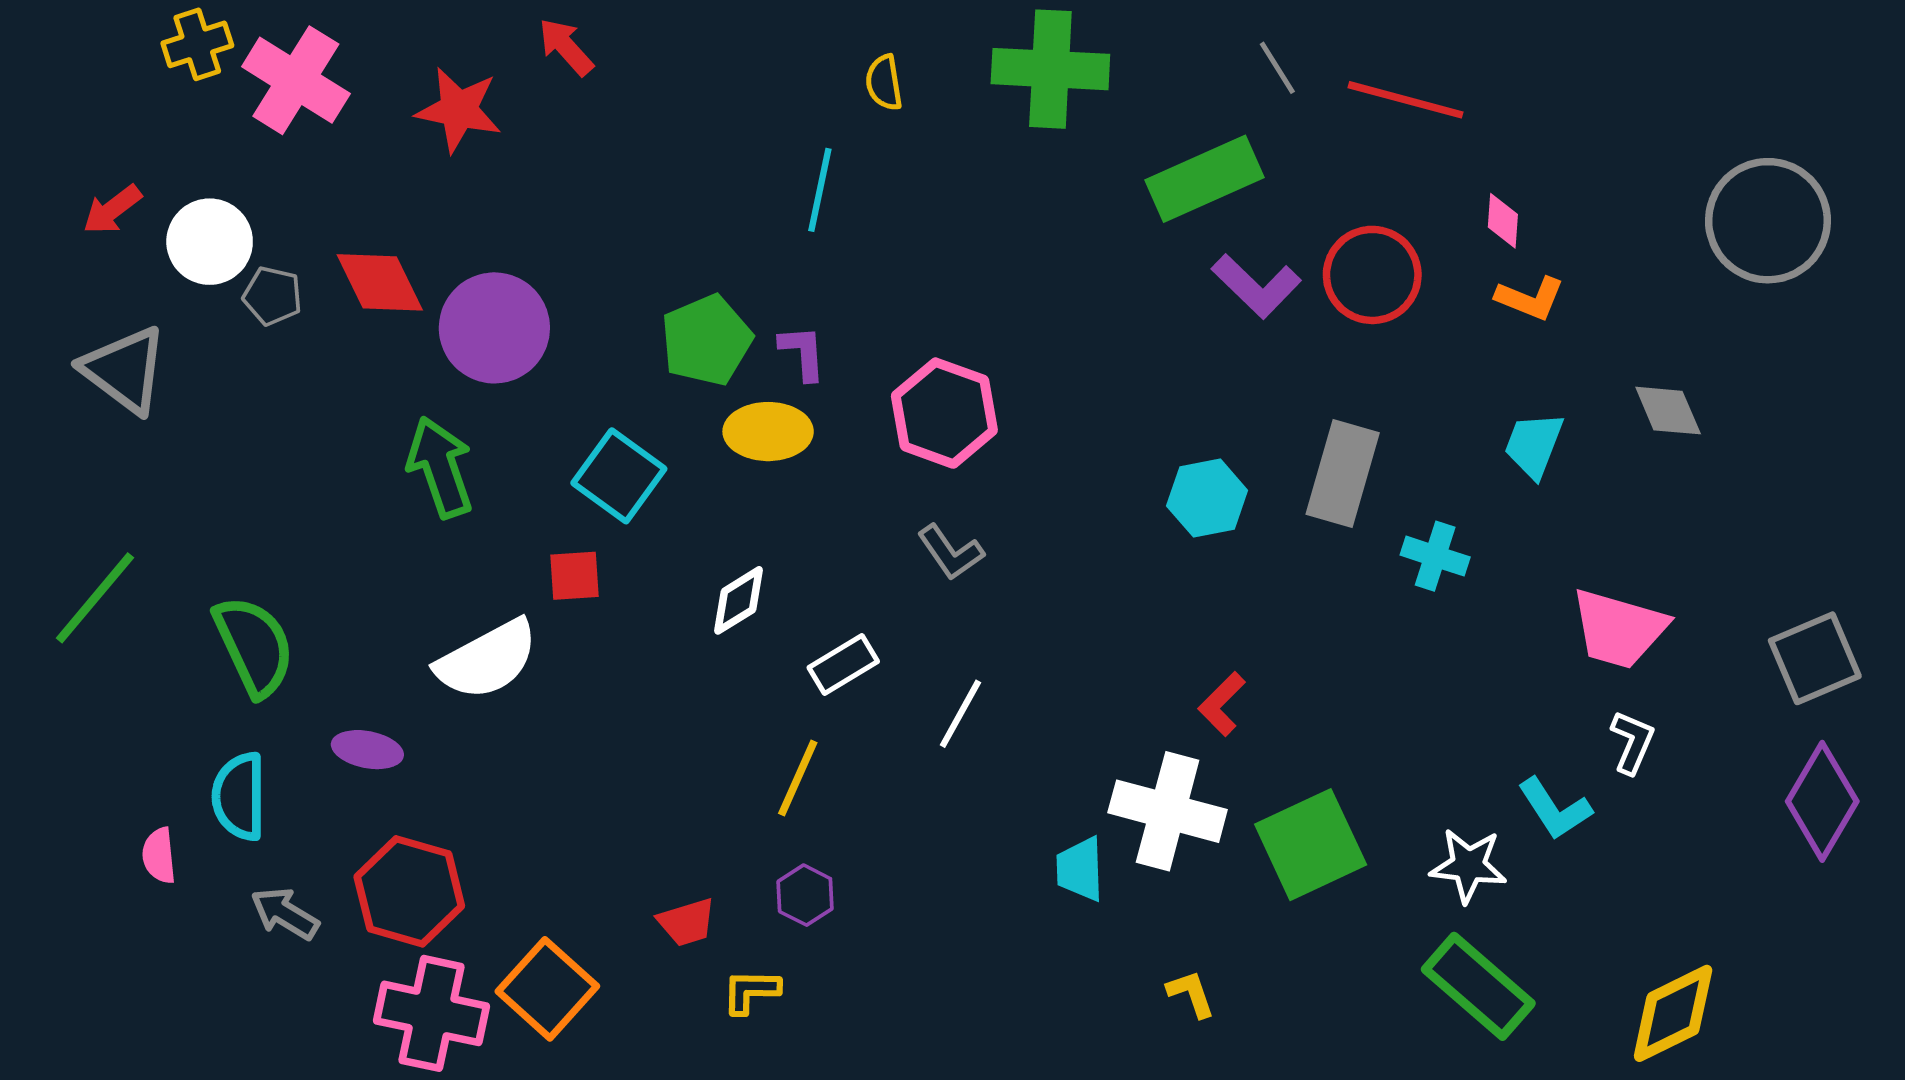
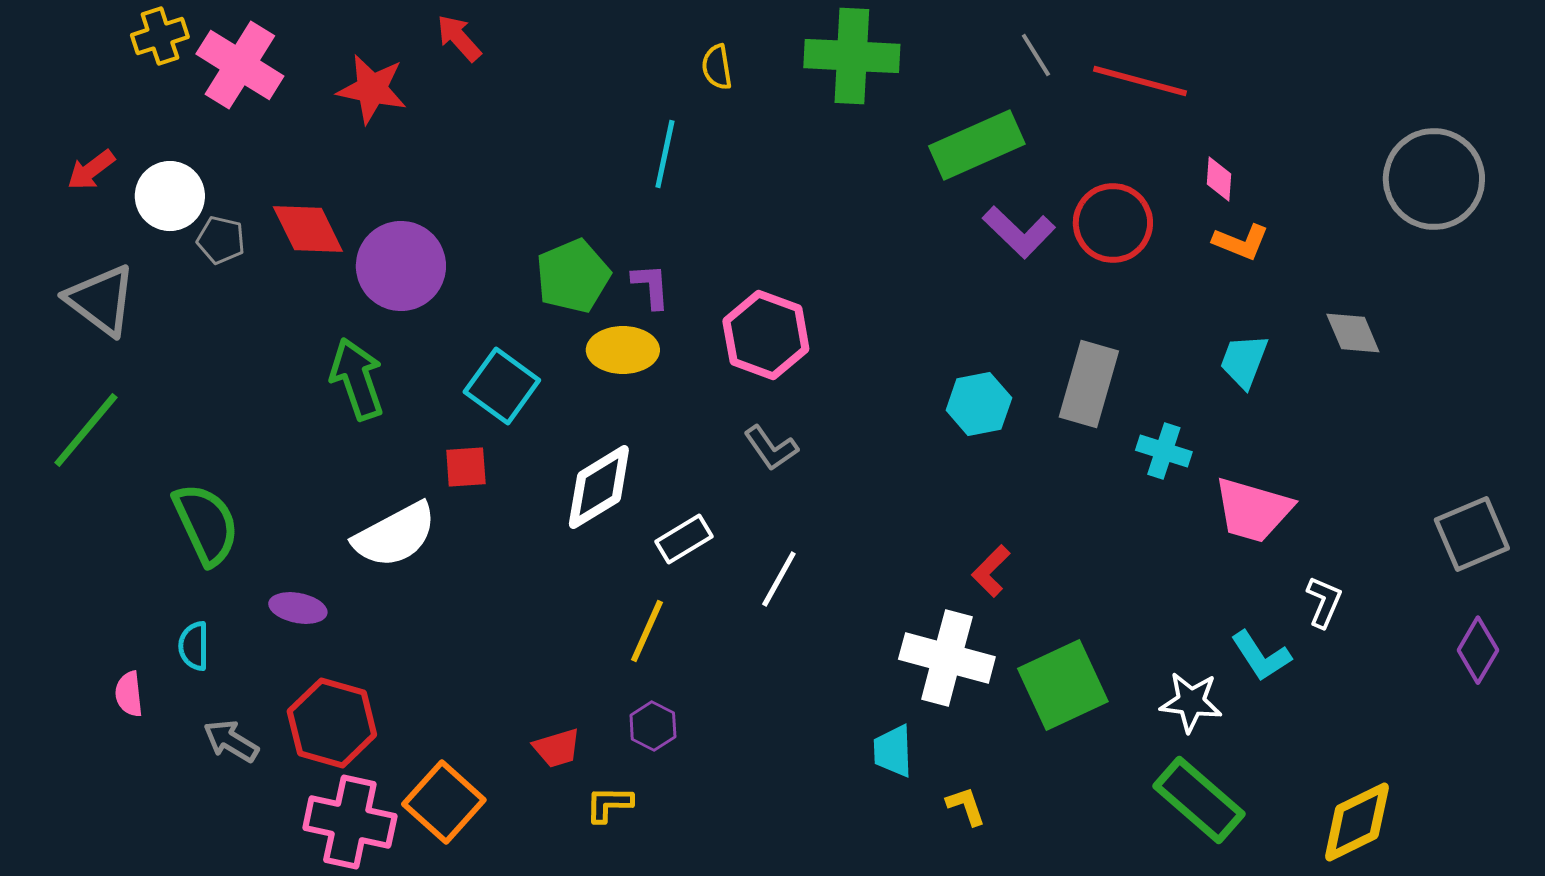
green line: (95, 598) -> (86, 430), moved
white diamond: (739, 600) -> (599, 487), size x1.5
pink trapezoid: (1619, 629) -> (1253, 510), moved
cyan semicircle: (239, 796) -> (194, 646), size x0.7
purple diamond: (1822, 801) -> (1478, 650), size x0.7
cyan trapezoid: (1080, 869) -> (893, 751), moved

